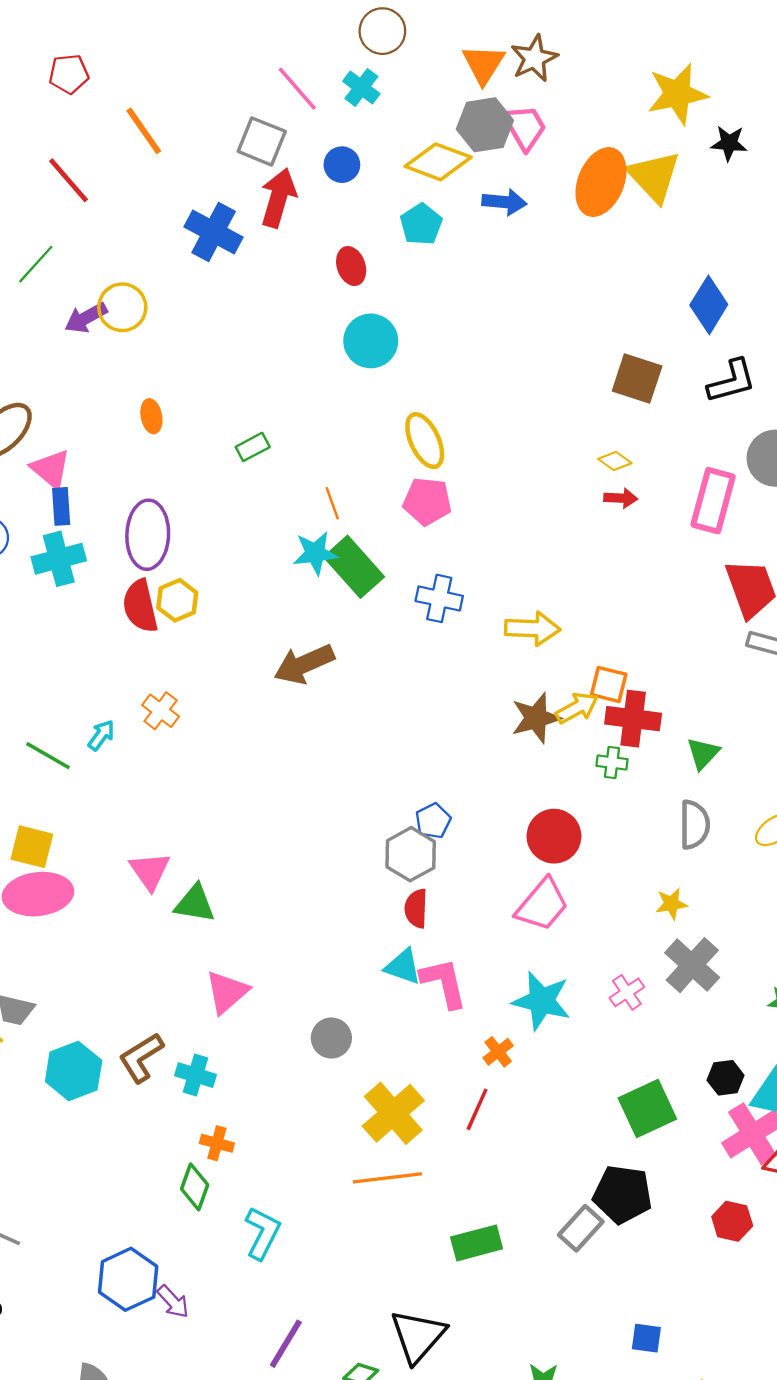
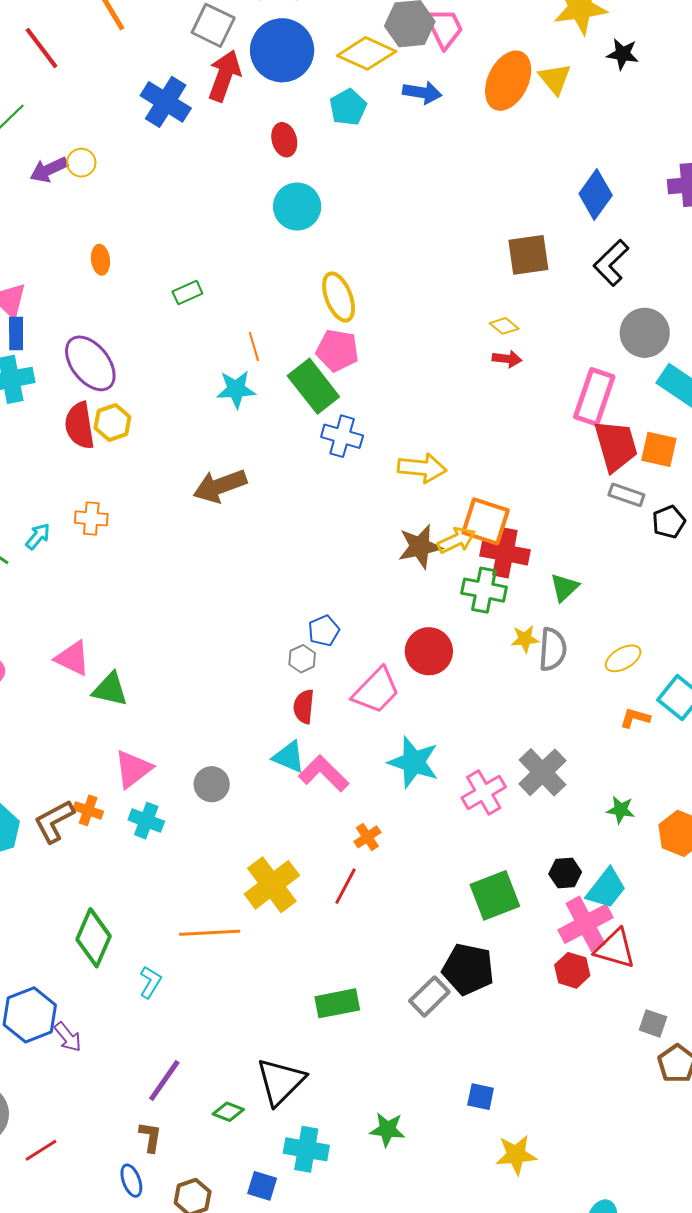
blue circle: (342, 165) -> (282, 50), size x2.0
yellow triangle: (654, 176) -> (555, 79), size x0.7
yellow circle: (122, 307) -> (81, 163), size x0.7
brown square: (637, 378) -> (528, 255), turned -30
black L-shape: (732, 381) -> (611, 263), turned 147
pink rectangle: (713, 501) -> (594, 397), moved
purple ellipse: (148, 535) -> (90, 363), turned -44
green rectangle: (354, 567) -> (313, 386), moved
orange square: (609, 684) -> (486, 521), size x1.4
orange cross: (161, 711) -> (91, 518), turned -36
green cross: (612, 762) -> (484, 590), size x1.6
gray hexagon: (411, 854) -> (302, 659), size x0.6
pink triangle: (150, 871) -> (72, 658), turned -33
yellow star: (671, 904) -> (525, 639), moved
pink trapezoid: (542, 905) -> (376, 691), moved
pink L-shape: (444, 983) -> (324, 773), turned -36
pink cross: (627, 992) -> (484, 792), size x1.4
cyan star: (542, 1001) -> (414, 762), moved
gray circle: (331, 1038) -> (212, 784), moved
cyan cross: (195, 1075) -> (146, 821), moved
orange cross: (217, 1143) -> (88, 810), moved
orange line: (387, 1178) -> (210, 933), moved
green diamond: (195, 1187) -> (93, 938), size x1.4
red hexagon: (732, 1221) -> (572, 970), moved
cyan L-shape: (263, 1233) -> (150, 982), size x0.7

